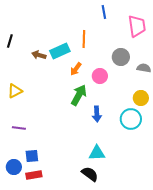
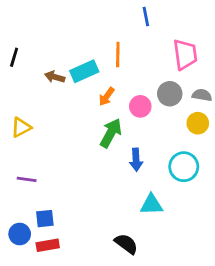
pink trapezoid: (137, 26) -> (185, 54), moved
gray circle: (121, 57) -> (170, 94), moved
yellow circle: (141, 98) -> (198, 123), moved
cyan triangle: (97, 153) -> (151, 205), moved

